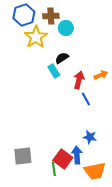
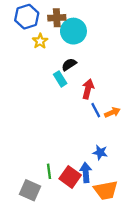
cyan circle: (66, 28) -> (73, 31), size x1.5
yellow star: (36, 37) -> (40, 41), size x0.6
orange arrow: (101, 75) -> (112, 112), moved
gray square: (23, 156) -> (30, 190), moved, turned 30
green line: (54, 169) -> (49, 171), moved

